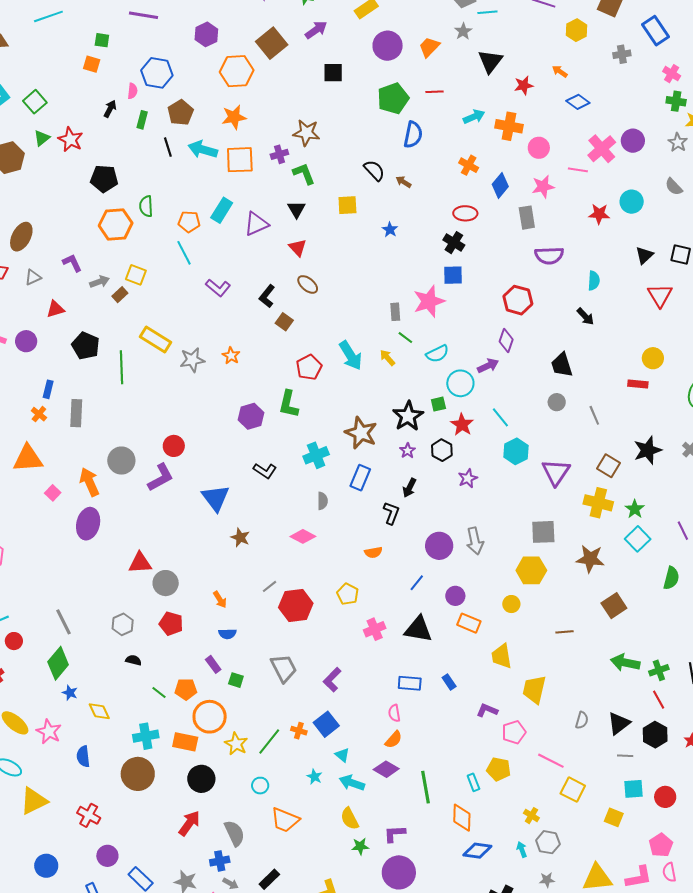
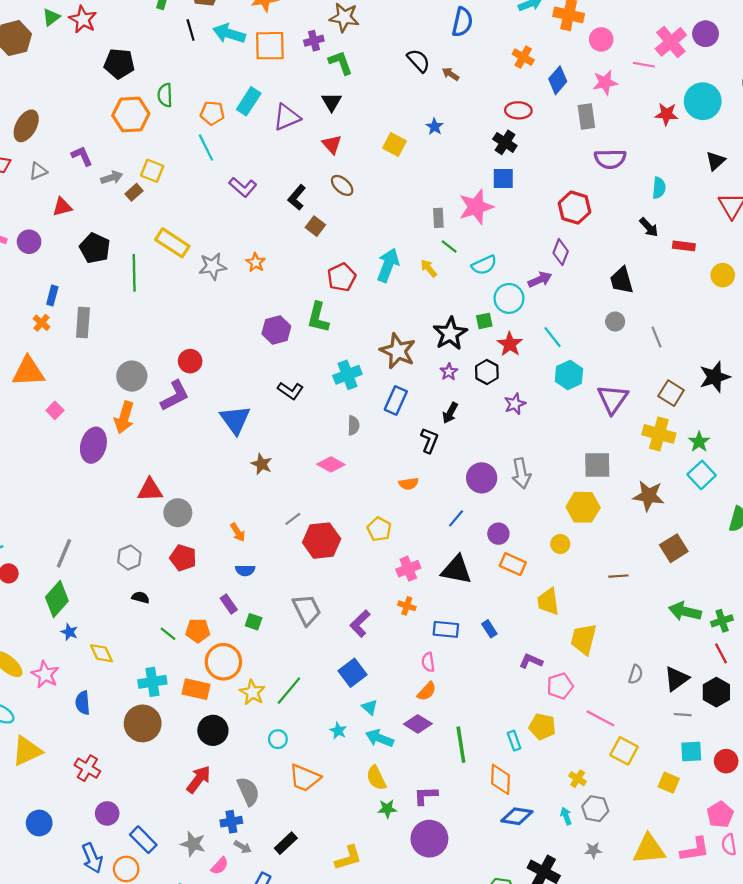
cyan circle: (632, 202) -> (703, 101), size x1.4
yellow square: (347, 205) -> (395, 145), moved, turned 30
cyan arrow: (351, 356) -> (388, 265), turned -128
red rectangle: (638, 384) -> (684, 246), moved
orange arrow: (89, 482) -> (124, 417), moved, turned -140
gray line: (63, 622) -> (64, 553), turned 48
orange cross: (299, 731) -> (407, 606), moved

